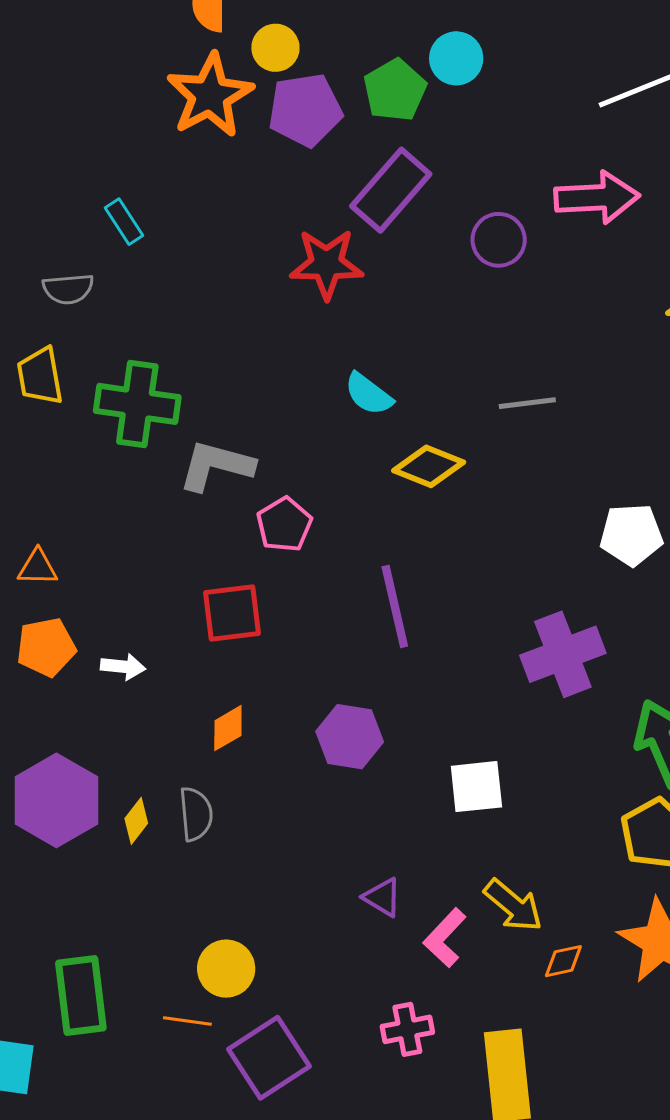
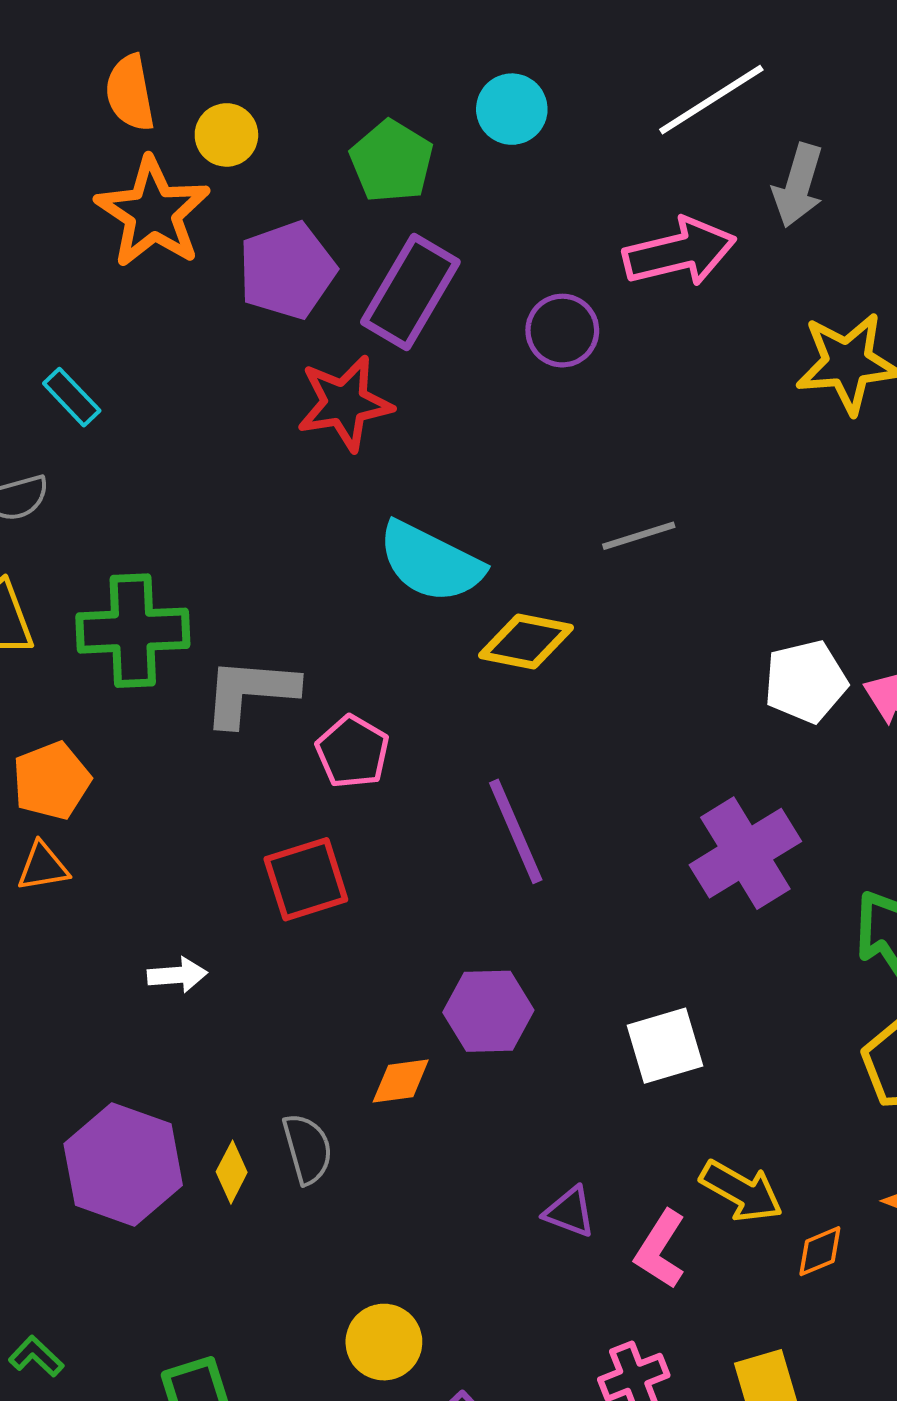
cyan circle: (456, 58) -> (512, 109), moved
purple pentagon: (305, 110) -> (287, 270), moved
cyan semicircle: (369, 394) -> (431, 562), size x1.6
orange pentagon: (46, 647) -> (52, 781), moved
orange diamond: (228, 728) -> (401, 1081), moved, turned 33

